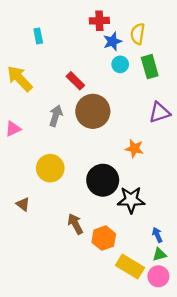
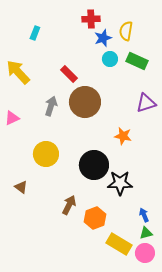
cyan rectangle: (38, 36) -> (35, 33), turned 32
green rectangle: (150, 67) -> (137, 61), turned -50
brown arrow: (75, 224) -> (69, 205), turned 54

